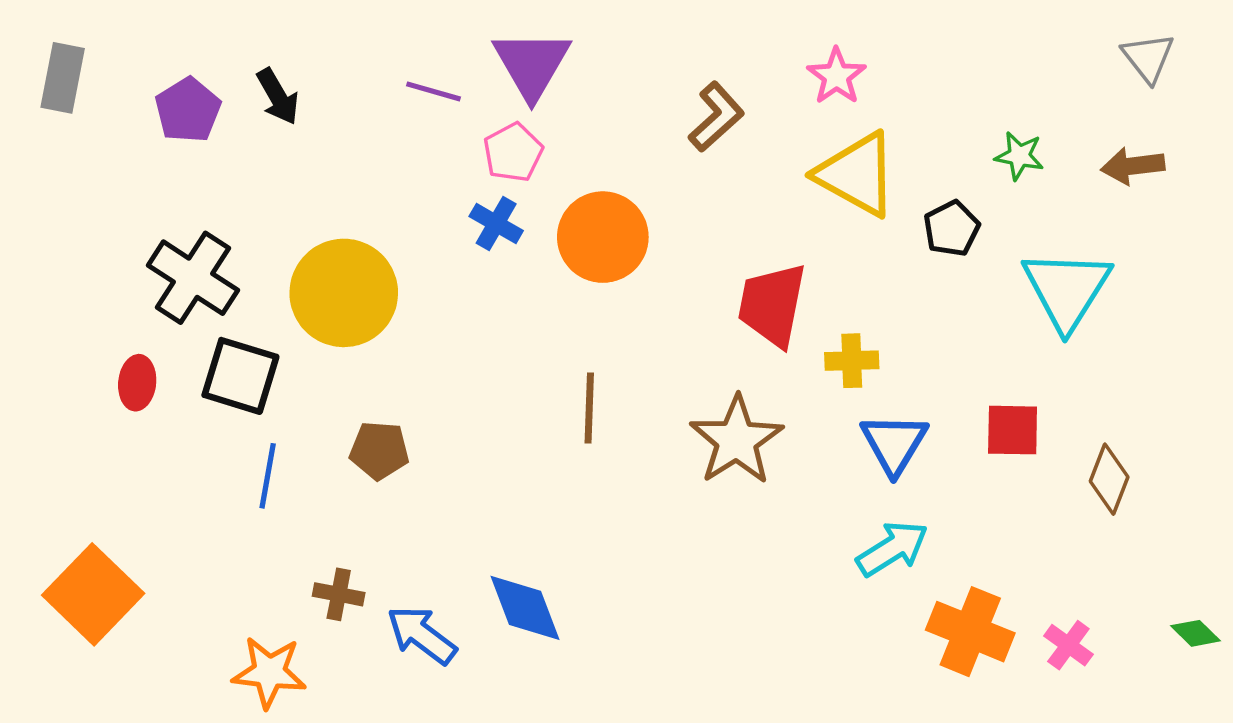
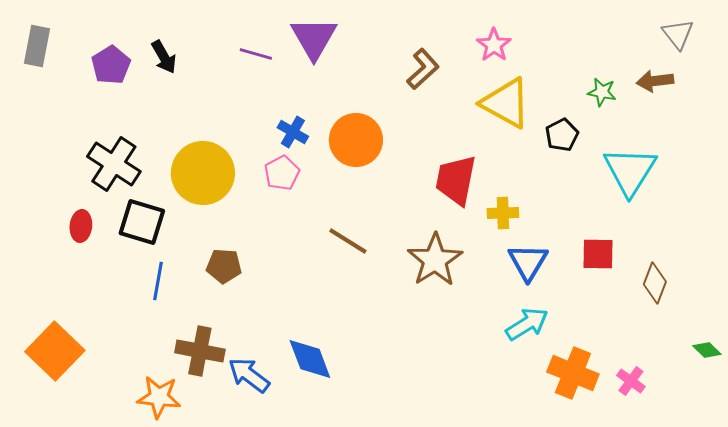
pink pentagon: (513, 152) -> (282, 173), moved
brown arrow: (1133, 166) -> (655, 81), moved
brown line: (589, 408) -> (348, 241), turned -60
brown cross: (339, 594) -> (200, 351), size x1.6
green diamond: (1195, 633) -> (707, 350), moved

